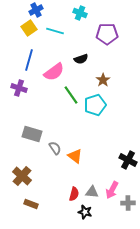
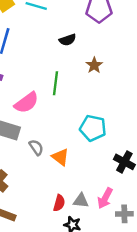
pink semicircle: (54, 72) -> (26, 103), moved
green line: (71, 95) -> (55, 83), turned 42
cyan pentagon: (95, 105) -> (93, 128), moved, turned 30

